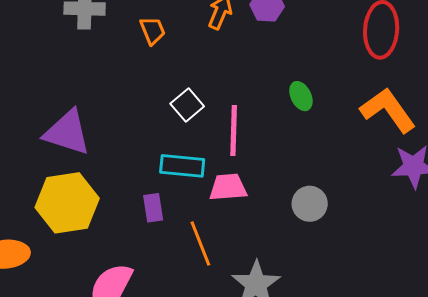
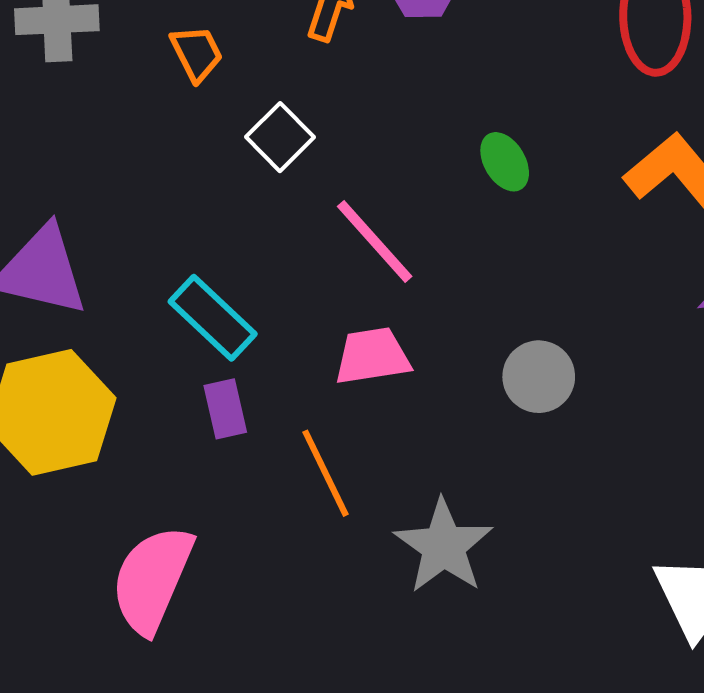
white square: (187, 105) -> (280, 137), moved
pink line: (234, 131) -> (375, 241), turned -39
cyan rectangle: (182, 166) -> (213, 318), moved, turned 42

